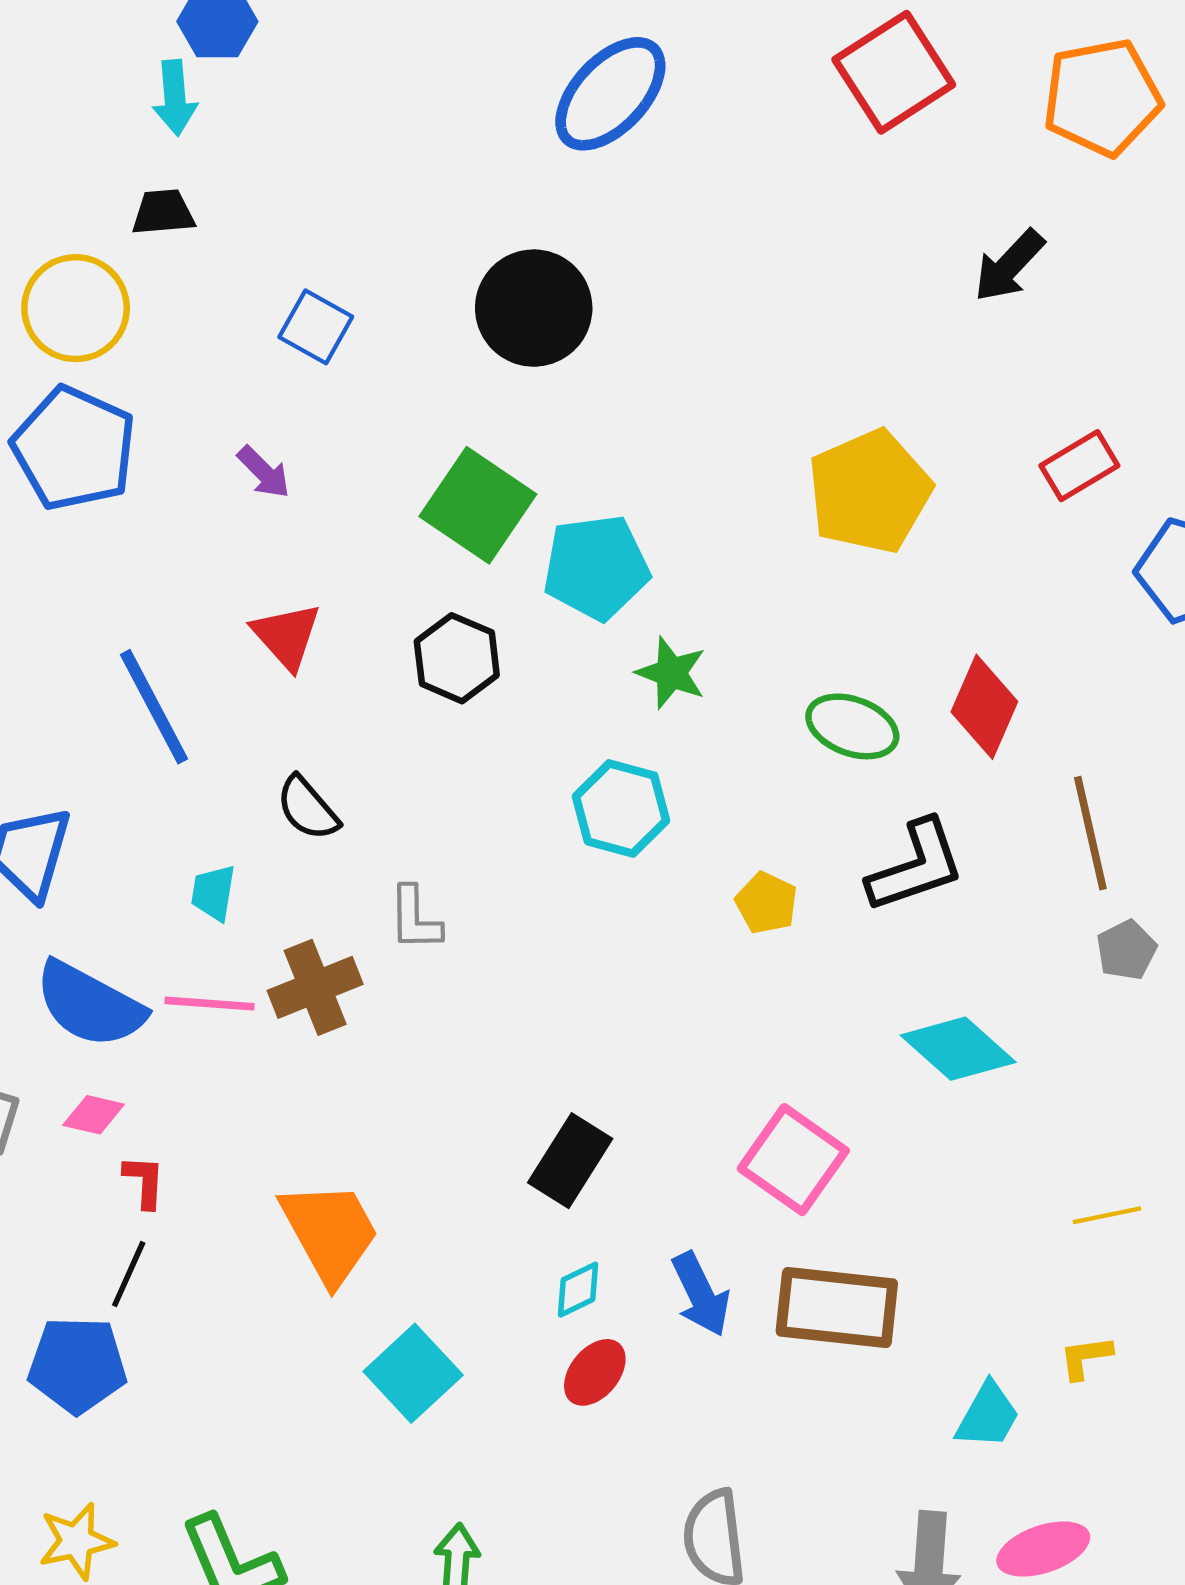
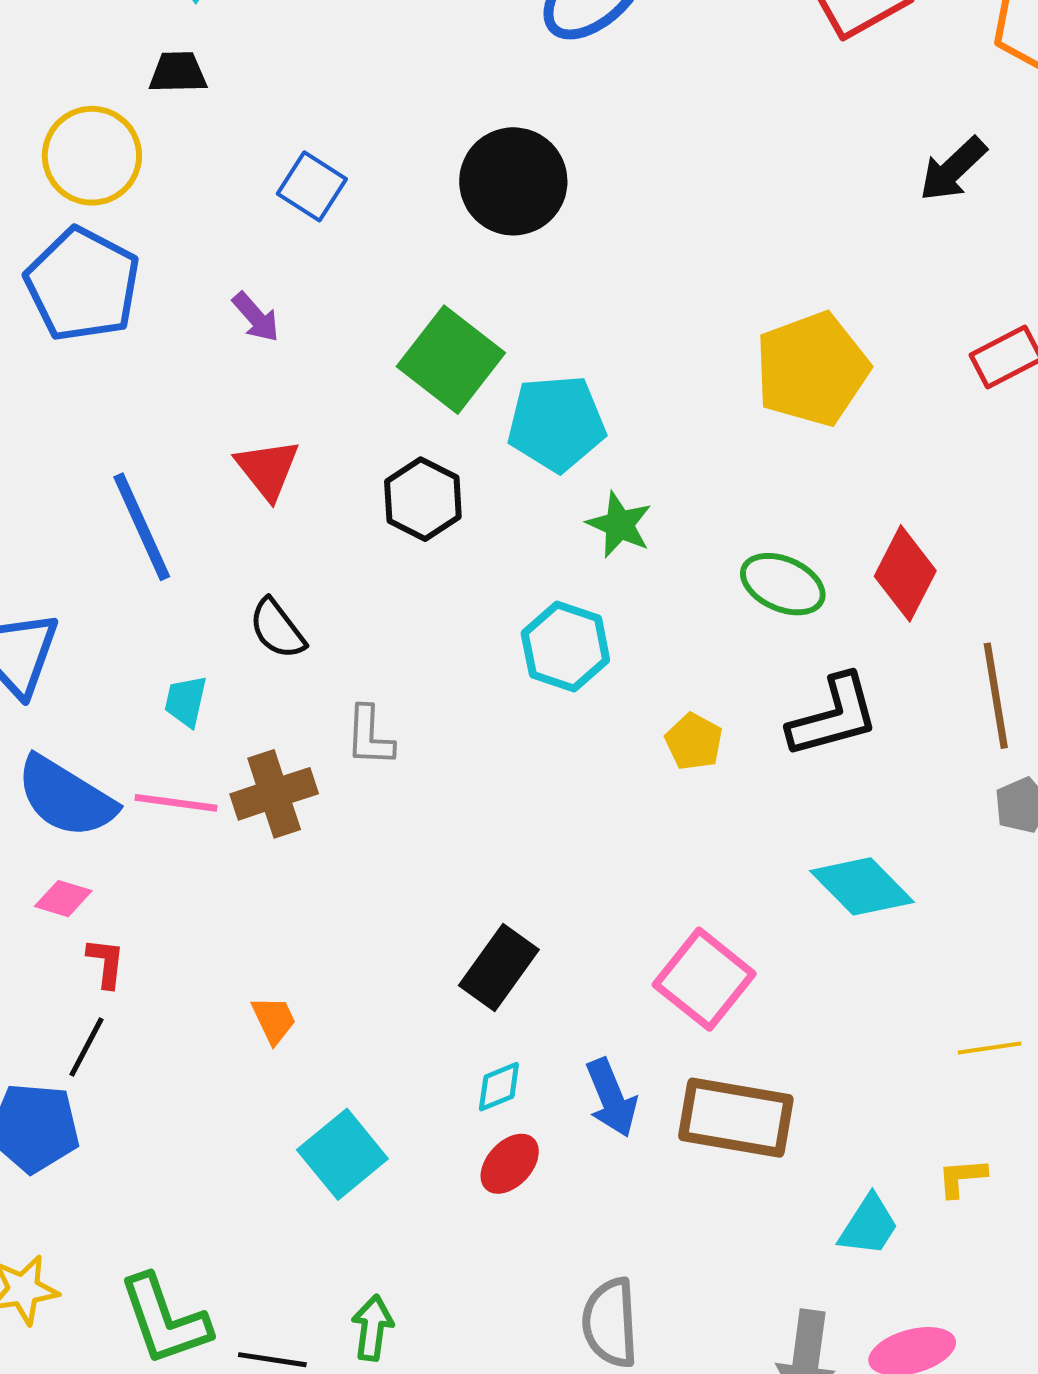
orange trapezoid: (330, 1232) -> (274, 1020), size x0.5

